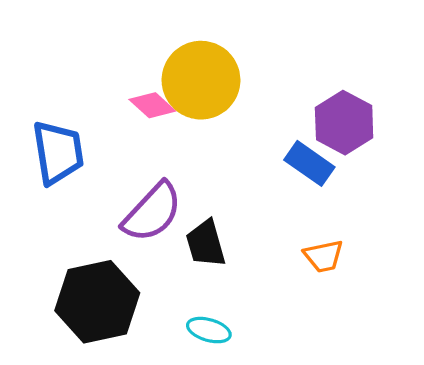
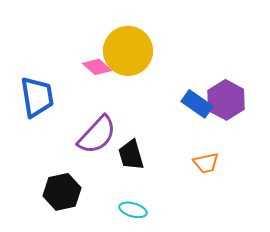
purple hexagon: (344, 123) -> (226, 100), moved
black hexagon: (97, 302) -> (62, 192), size x0.7

